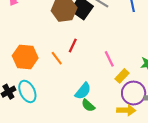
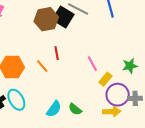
red line: (73, 45) -> (57, 53), turned -32
cyan semicircle: (83, 91) -> (54, 109), moved

